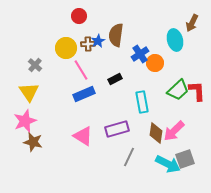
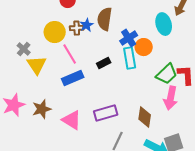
yellow triangle: (29, 92) -> (37, 65), moved
cyan rectangle: (142, 102) -> (130, 58), moved
pink arrow: (174, 131) -> (171, 98), moved, turned -35
brown star: (33, 142) -> (42, 109), moved, turned -30

